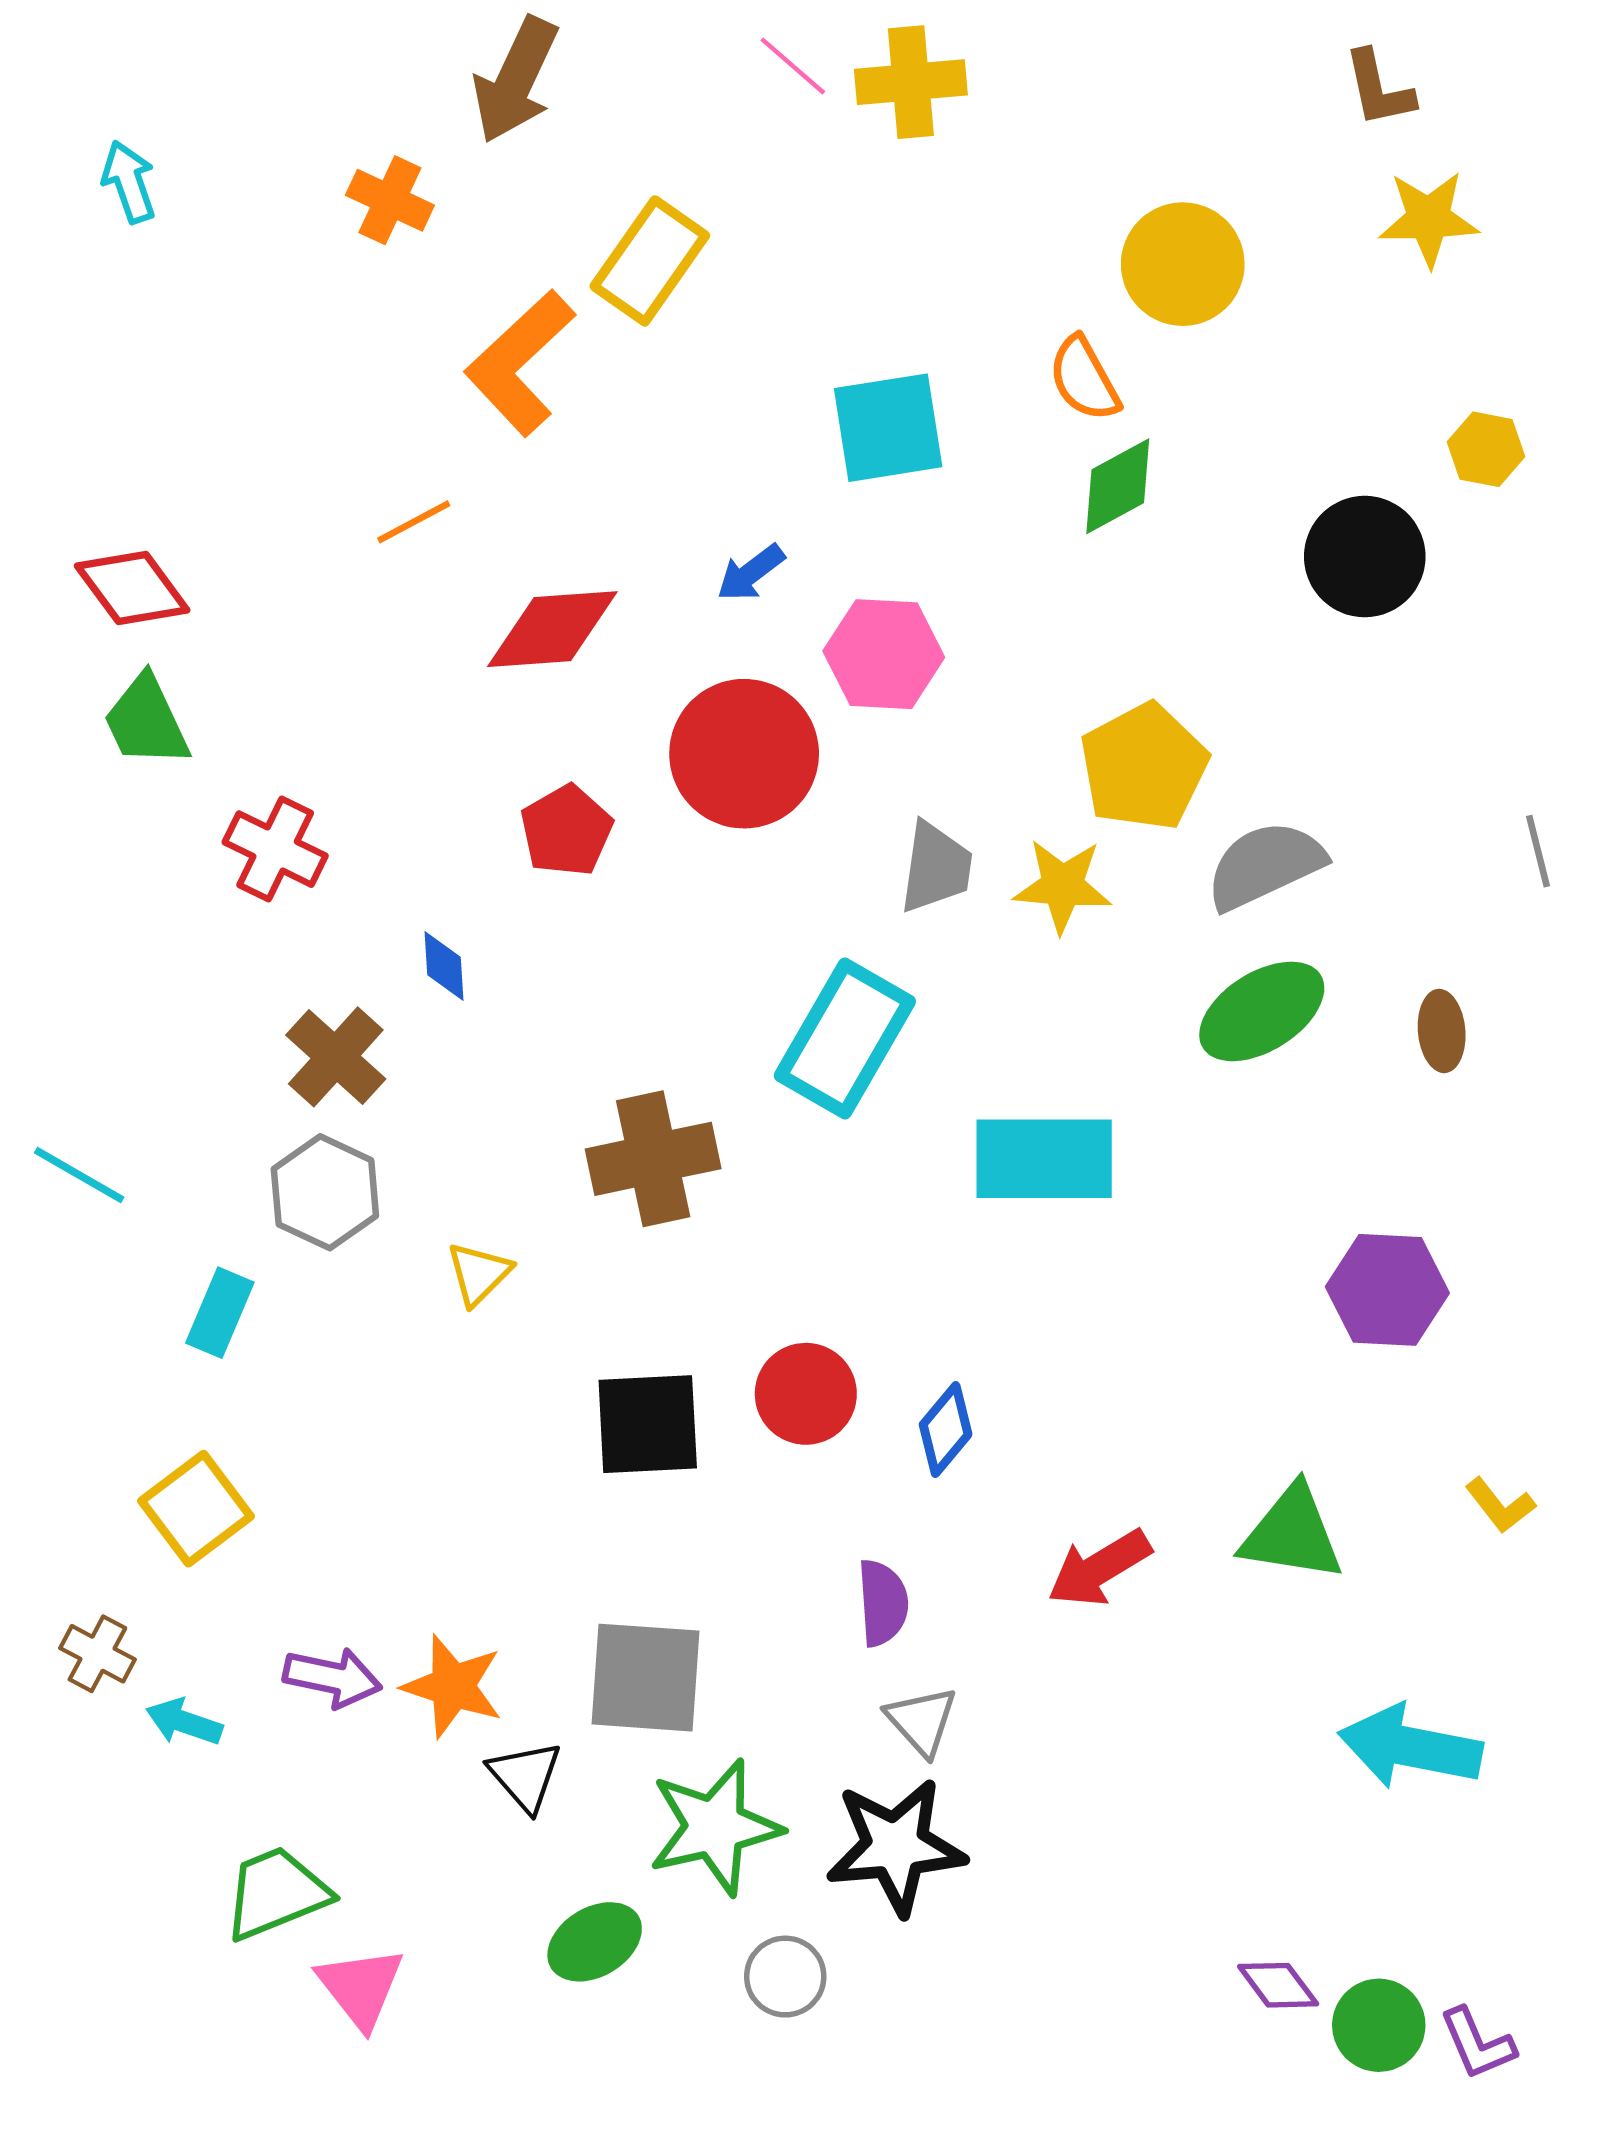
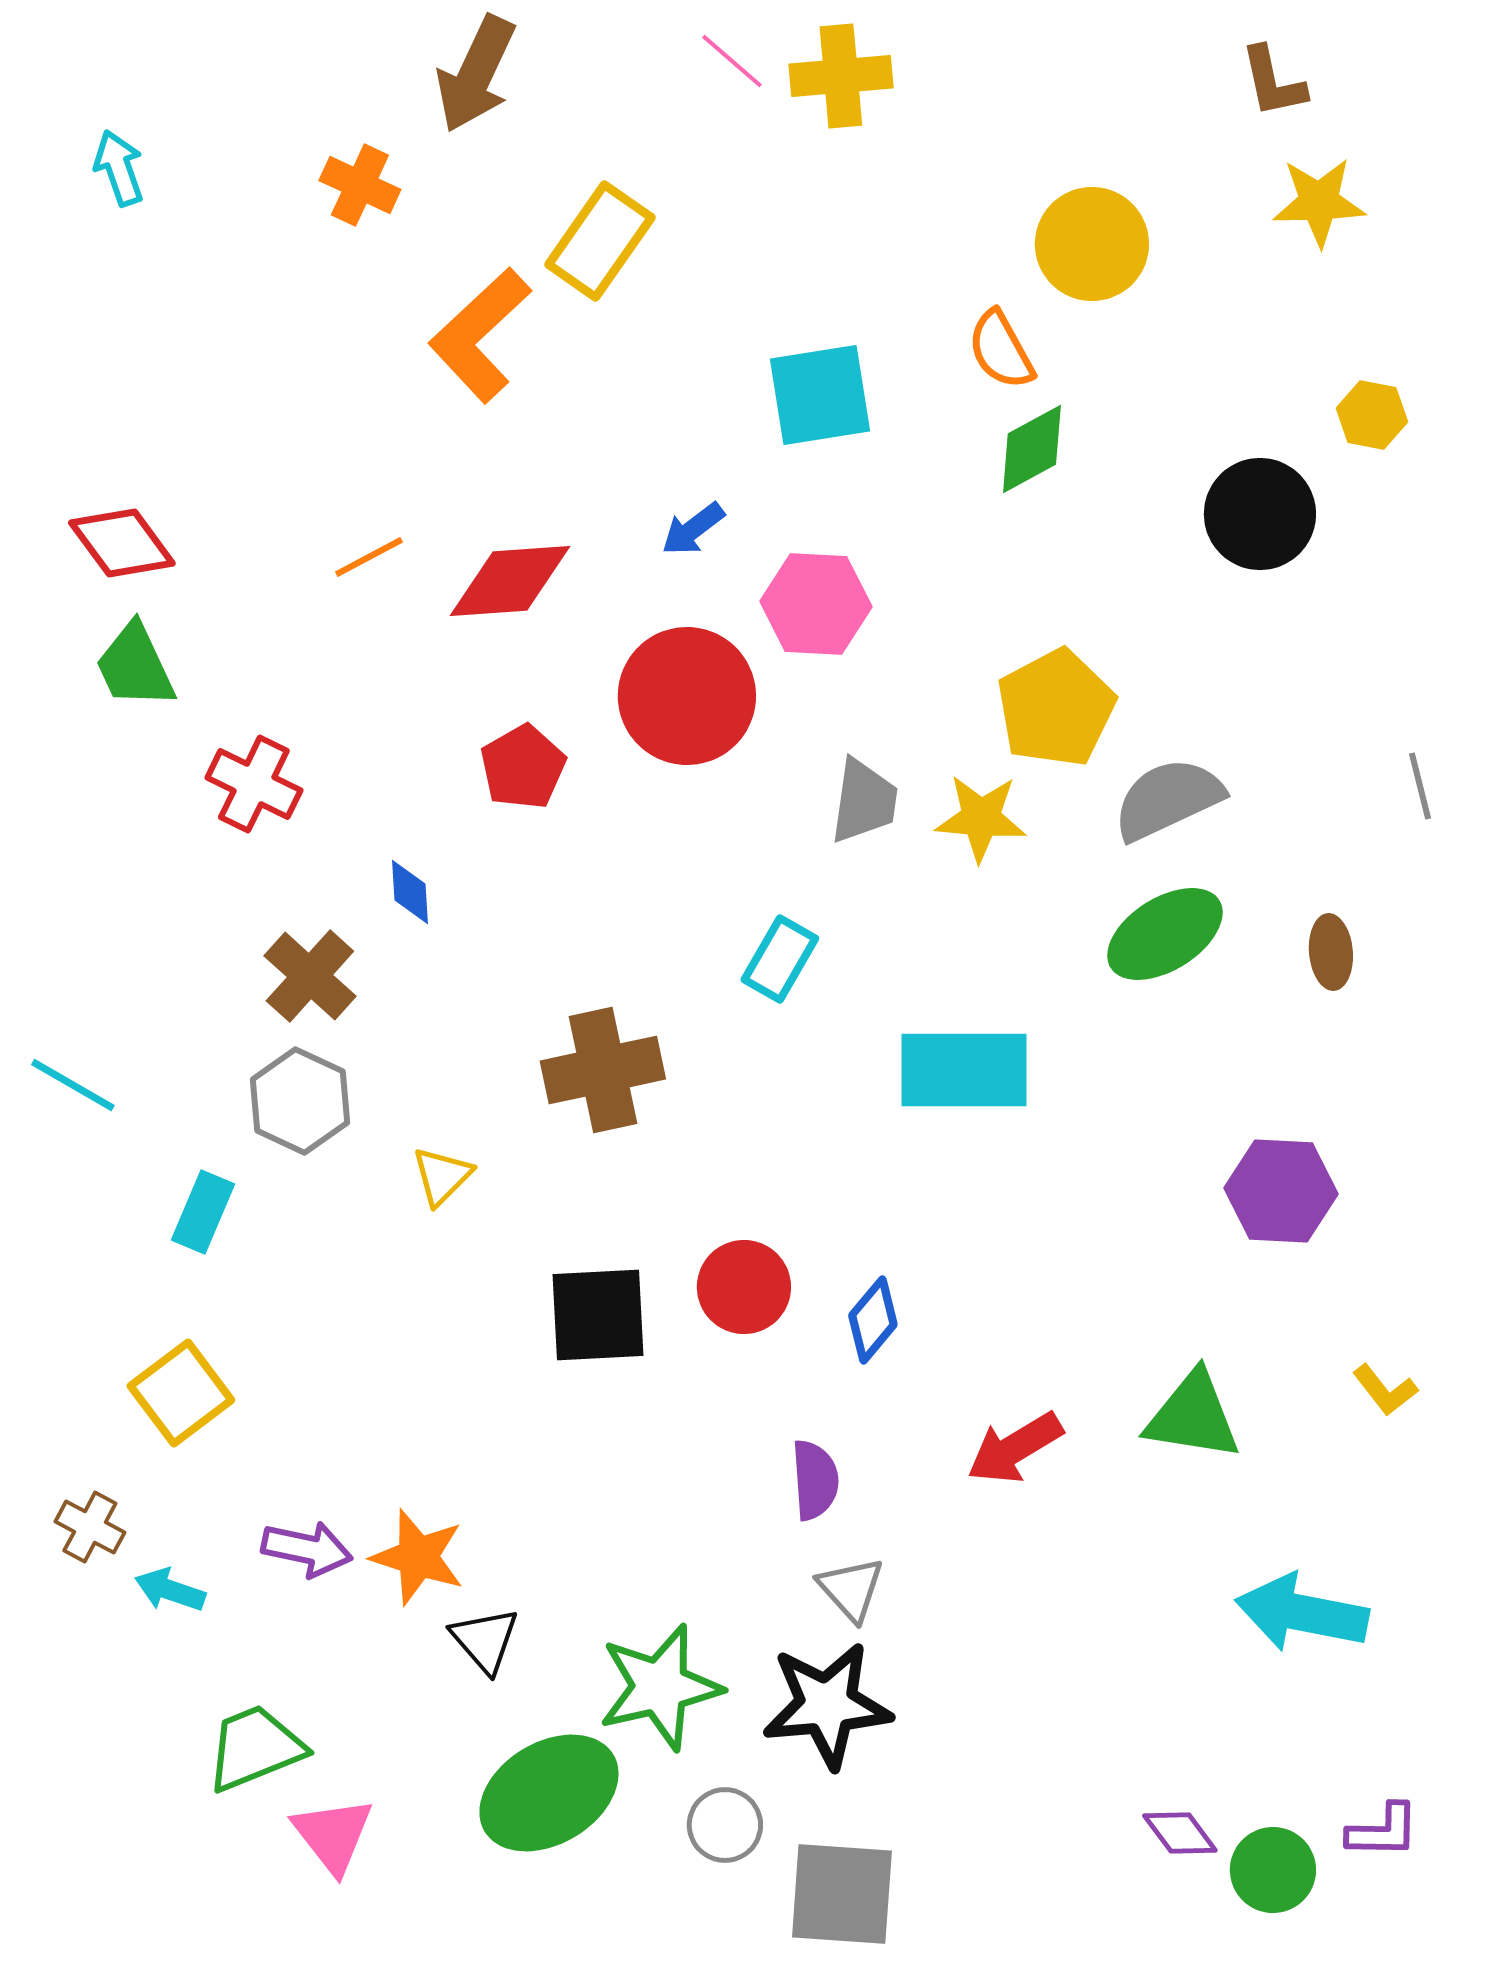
orange line: (414, 522) -> (369, 557), moved
cyan rectangle: (845, 1039) -> (780, 959), size x0.6
gray square: (646, 1678) -> (842, 1894), moved
green ellipse: (595, 1942) -> (549, 1793), size x1.6
purple L-shape: (1477, 2044) -> (1383, 1831), moved, turned -66

